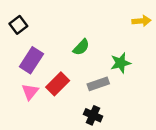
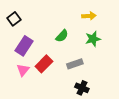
yellow arrow: (142, 21) -> (89, 16), moved
green star: (121, 63) -> (93, 39), moved
black cross: (93, 115) -> (82, 88), moved

